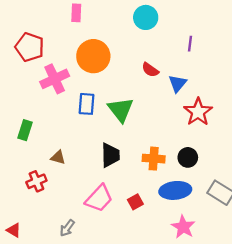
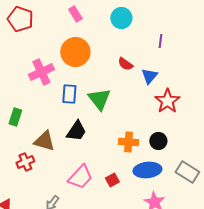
pink rectangle: (76, 13) -> (75, 14), moved, turned -35
red pentagon: (30, 47) -> (20, 19), moved
black trapezoid: (110, 155) -> (76, 131), moved, turned 35
brown triangle: (58, 157) -> (44, 141), size x1.6

